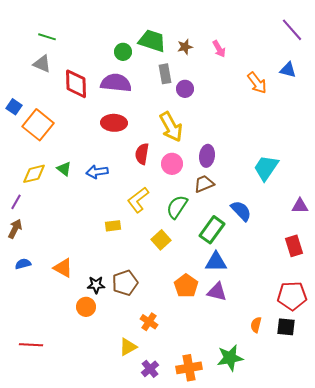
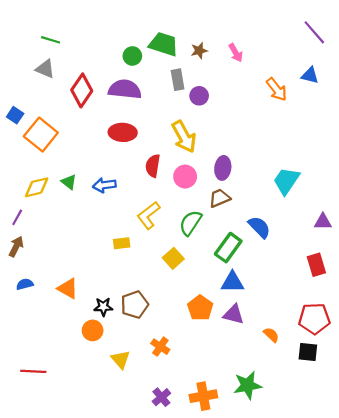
red diamond: (76, 84) -> (82, 90), turned 36
orange semicircle: (256, 325) -> (271, 335), moved, turned 119
yellow triangle: (128, 347) -> (121, 360), moved, turned -42

